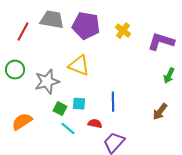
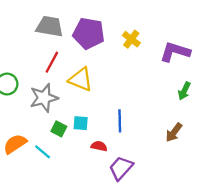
red line: (23, 32) -> (52, 62), moved
cyan line: (68, 129) -> (43, 152), moved

